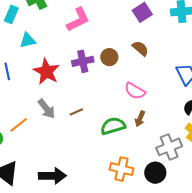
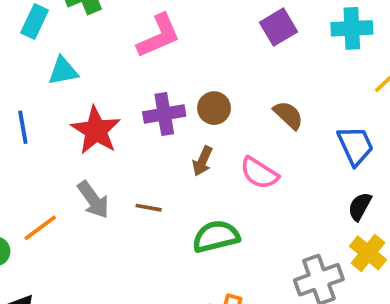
brown semicircle: (140, 48) -> (288, 115), moved
brown line: (76, 112) -> (149, 208), turned 32
brown arrow: (140, 119) -> (203, 161), moved

